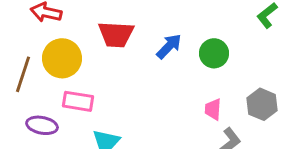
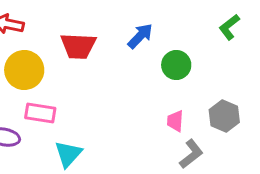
blue arrow: (169, 46) -> (140, 36), moved

